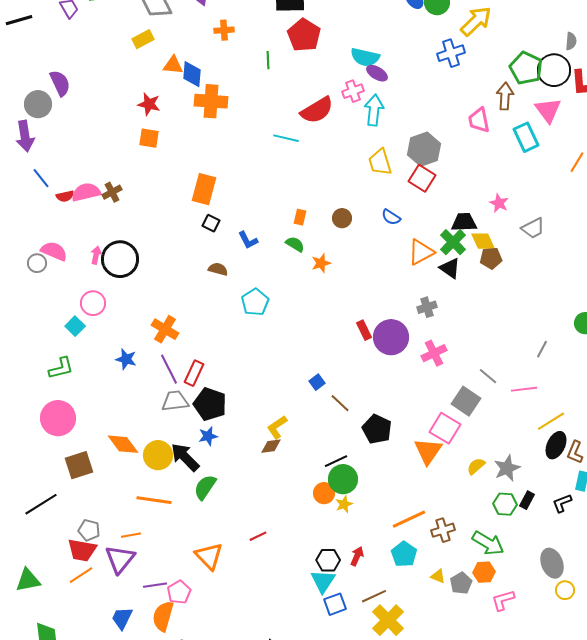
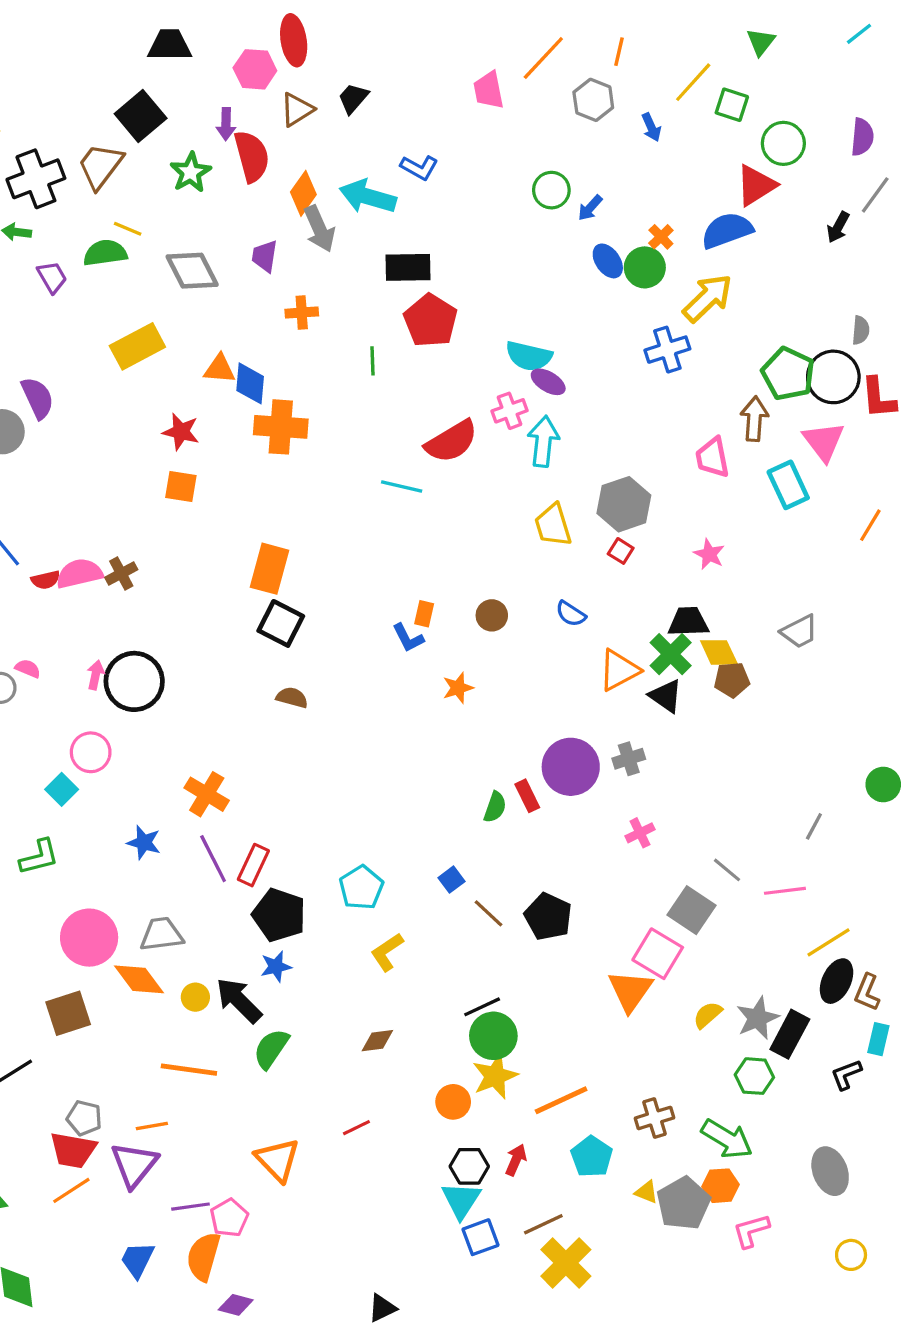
yellow rectangle: (143, 39) -> (137, 346), moved, size x1.5
red square: (422, 178) -> (621, 551), size x0.6
pink star: (499, 203) -> (709, 554), moved
black square: (211, 223) -> (281, 623), size x1.6
blue L-shape: (248, 240) -> (408, 638), moved
green semicircle: (295, 244) -> (495, 807), moved, turned 78
pink semicircle: (54, 251) -> (28, 669), size x0.6
cyan pentagon: (255, 302) -> (361, 888), moved
purple circle: (391, 337) -> (571, 767), moved
pink cross: (434, 353) -> (640, 833), size x0.7
gray trapezoid: (175, 401) -> (162, 934), moved
pink circle: (58, 418) -> (89, 938), moved
black pentagon: (377, 429) -> (548, 917), moved
brown diamond: (271, 446) -> (377, 1041), moved
yellow circle: (158, 455) -> (195, 997), size x0.6
orange circle: (324, 493) -> (453, 1102), moved
black rectangle: (527, 500) -> (790, 1034), moved, size x1.6
yellow star: (344, 504) -> (495, 1076), size x1.6
orange line: (409, 519) -> (561, 1100), moved
gray pentagon: (461, 583) -> (683, 1203), size x1.5
yellow circle: (565, 590) -> (851, 1255), moved

